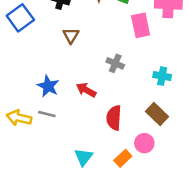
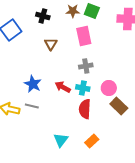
pink rectangle: (141, 25) -> (84, 36), moved
gray cross: (115, 63) -> (86, 66), turned -32
cyan cross: (162, 76) -> (83, 88), moved
pink circle: (144, 143) -> (109, 88), moved

